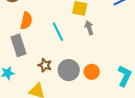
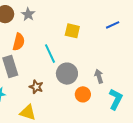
gray arrow: (89, 28) -> (99, 76), moved
gray circle: (69, 70) -> (67, 74), moved

